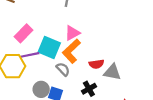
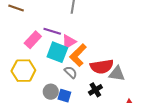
pink triangle: (72, 33) -> (69, 42), moved
purple line: (30, 55) -> (52, 31), moved, turned 30
red semicircle: (96, 64) -> (102, 67), size x1.6

